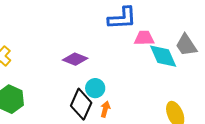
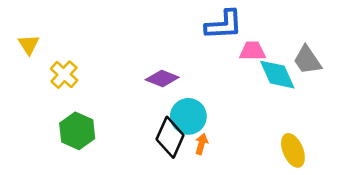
cyan circle: (95, 88) -> (188, 116), size x1.4

